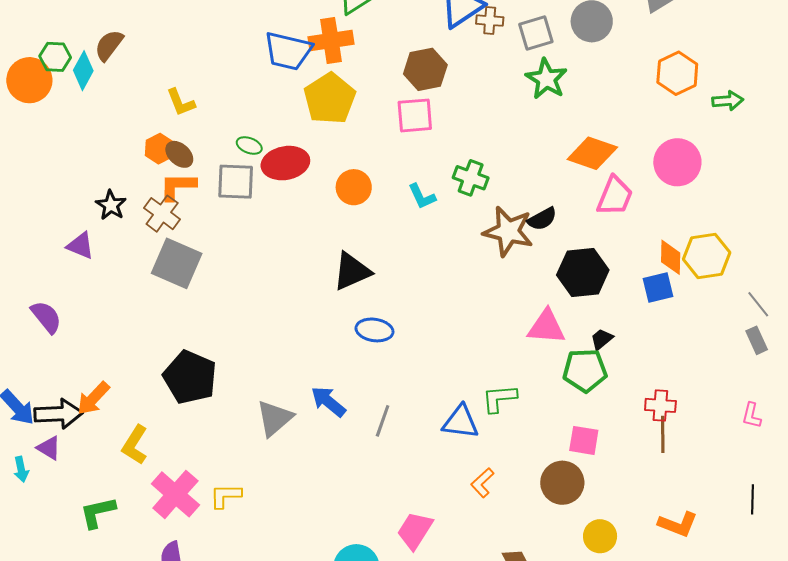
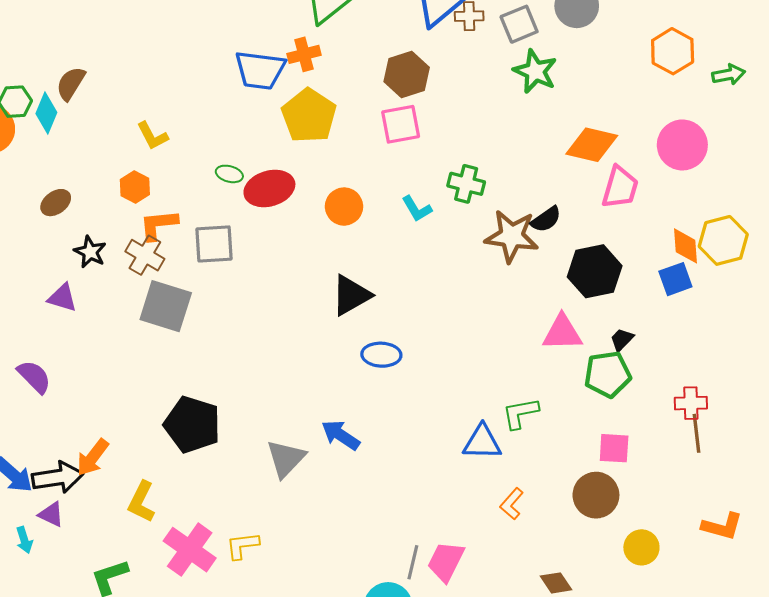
orange cross: (331, 40) -> (304, 54), size x0.7
brown ellipse: (179, 154) -> (56, 203), moved, turned -72
gray square: (236, 182) -> (214, 244), moved
gray line: (383, 421) -> (413, 562), moved

